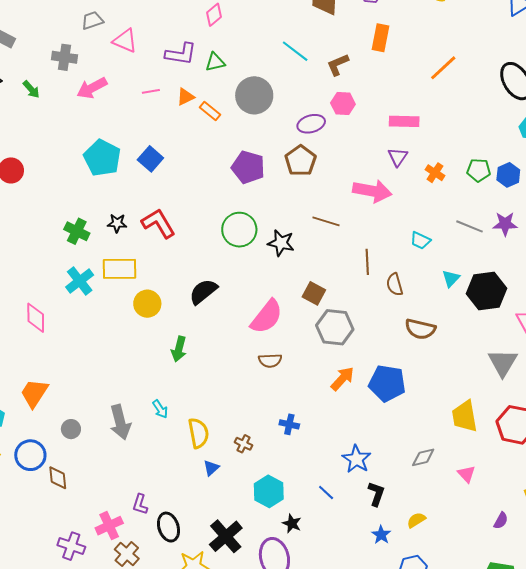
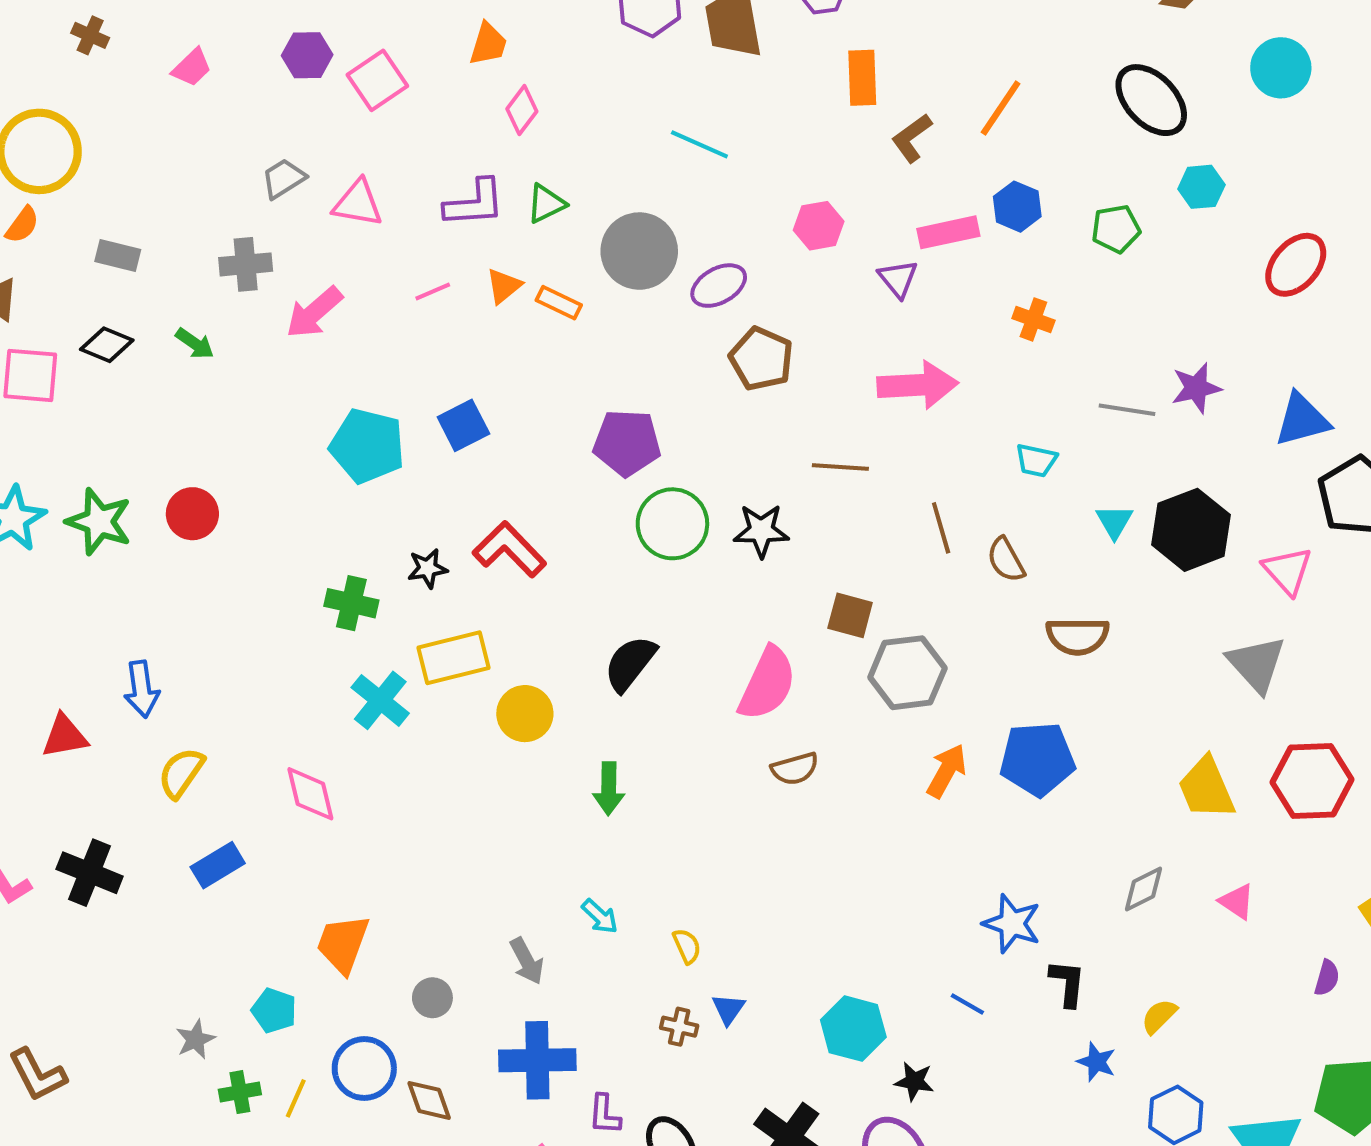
brown L-shape: (338, 65) -> (912, 138), moved
purple ellipse: (311, 124) -> (719, 286), moved
purple triangle: (398, 157) -> (898, 279), moved
blue square: (150, 159) -> (463, 425), turned 35
purple pentagon: (248, 167) -> (627, 443), moved
green pentagon: (479, 170) -> (1116, 229), moved
blue hexagon: (508, 175) -> (1017, 207), moved
gray arrow: (120, 422) -> (527, 961), size x0.7
blue cross: (289, 424) -> (537, 1060), moved, size x1.8
yellow semicircle: (198, 433) -> (687, 946), size x0.6
brown cross: (243, 444) -> (679, 1027), moved

